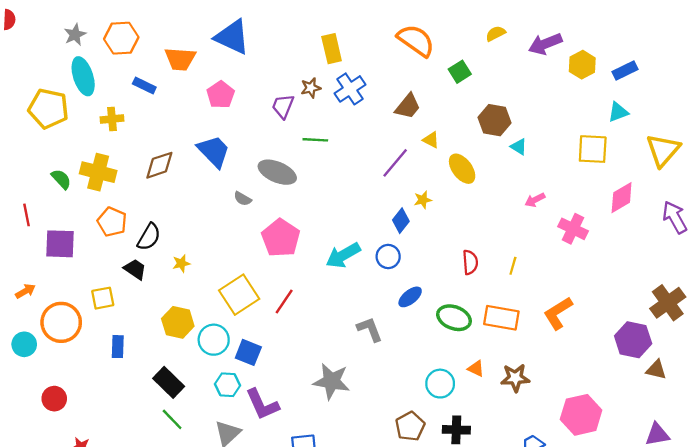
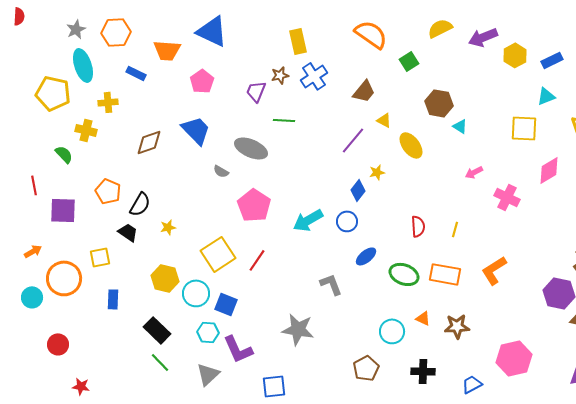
yellow semicircle: (496, 34) -> (440, 28), size x1.4
yellow cross: (98, 172) -> (86, 130), moved, size x0.7
black cross: (456, 430) -> (423, 371), moved

